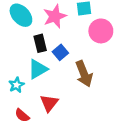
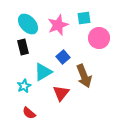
black rectangle: (40, 43) -> (23, 47), moved
red triangle: (49, 103) -> (61, 93), moved

